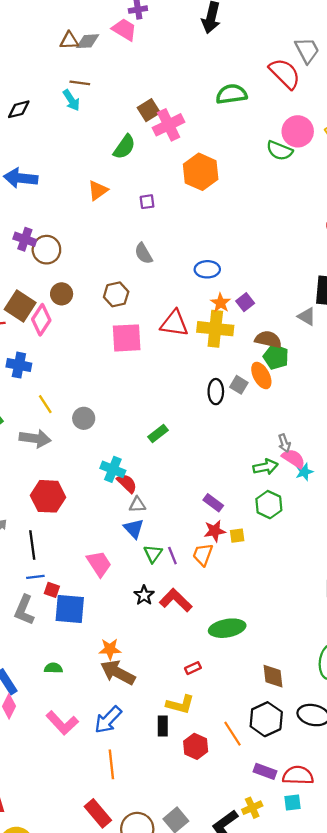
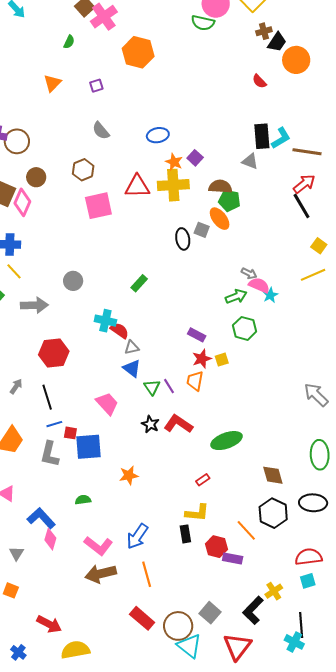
green semicircle: (124, 147) -> (69, 42), size x0.6
yellow line: (45, 404) -> (14, 271), moved
gray arrow: (284, 443) -> (249, 273), turned -35
brown arrow: (118, 672) -> (101, 574), moved, turned -32
purple rectangle: (265, 771) -> (233, 559), moved

